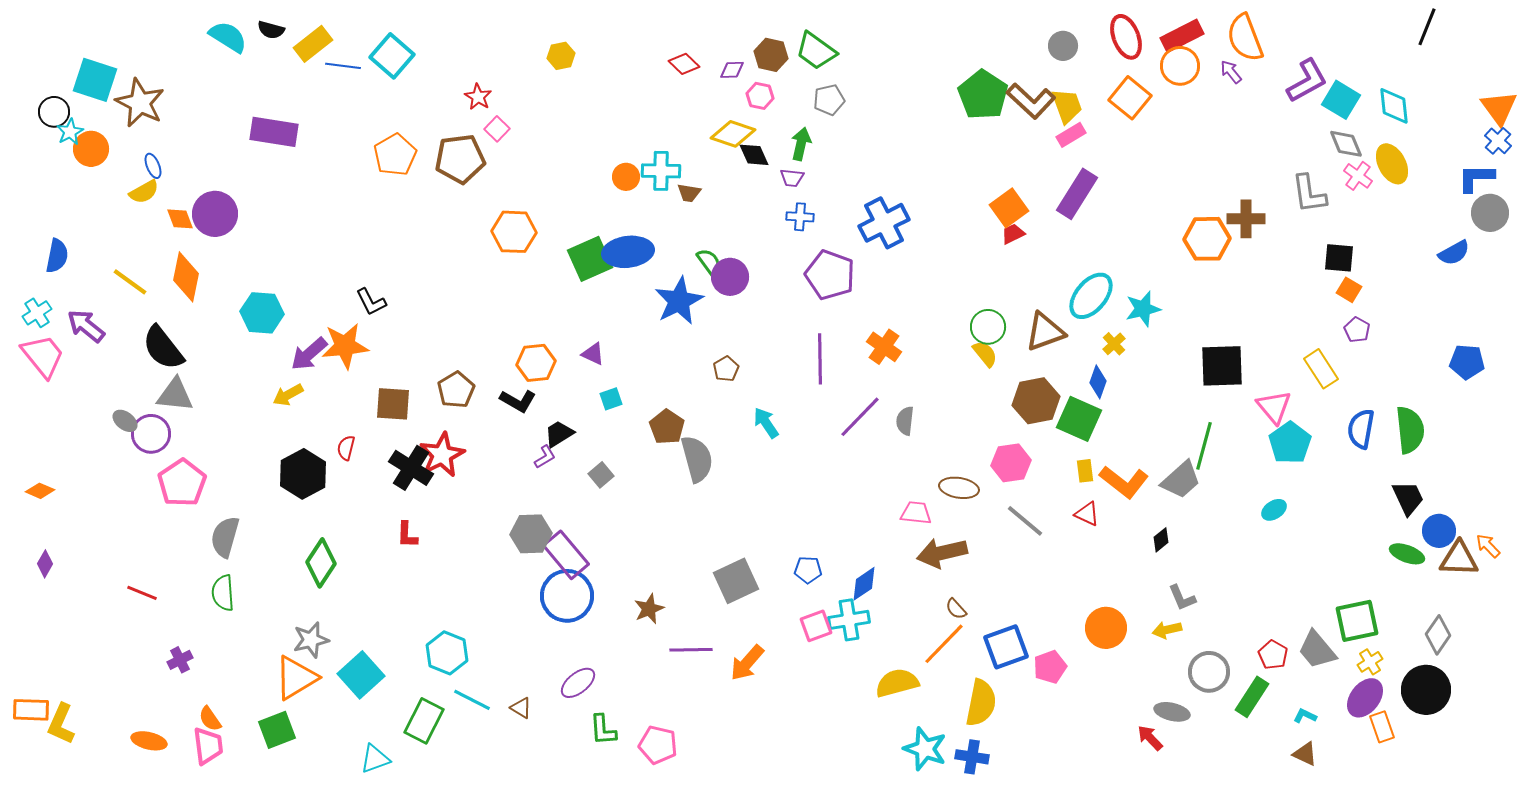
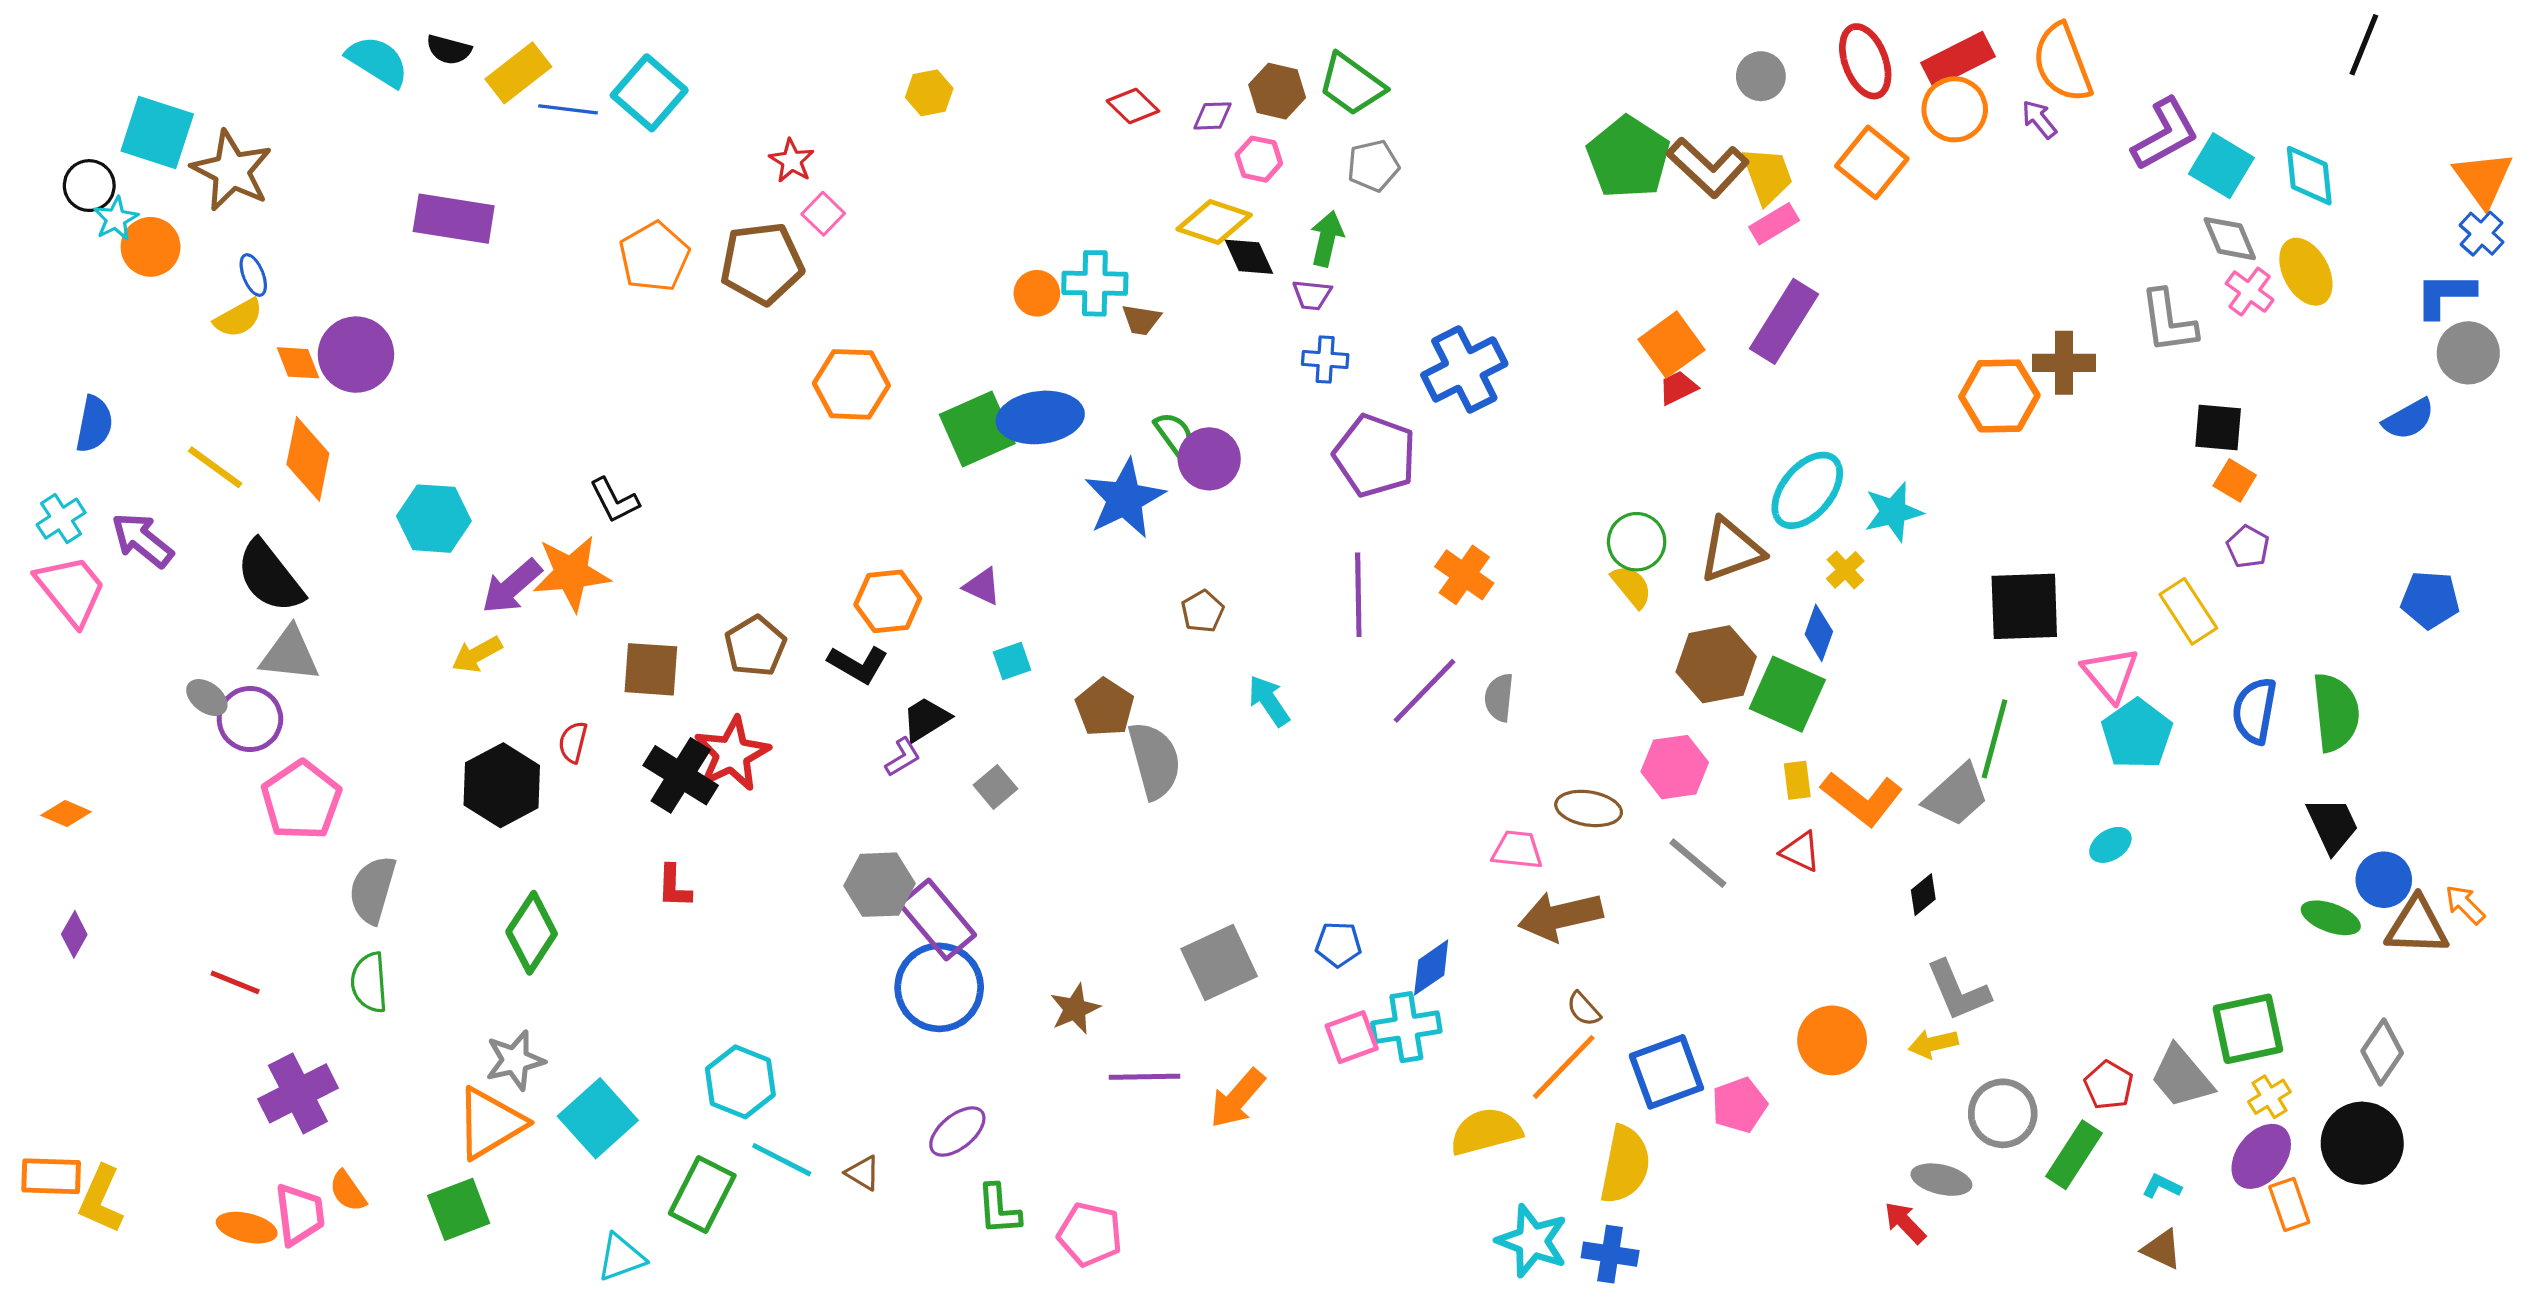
gray L-shape: (1182, 598) -> (1958, 991), size x1.4
purple cross: (180, 660) -> (298, 1093), size x1.8
pink trapezoid: (208, 746) -> (300, 1214), moved

